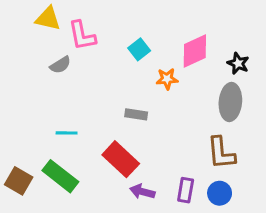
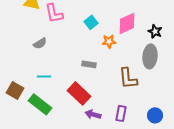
gray semicircle: (60, 65) -> (40, 43), moved
brown L-shape: (221, 153) -> (128, 78), moved
brown square: (19, 181) -> (15, 90), moved
blue circle: (220, 193) -> (155, 115), moved

